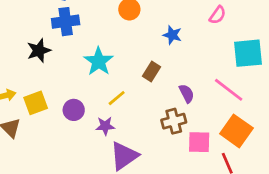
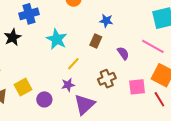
blue star: (172, 35) -> (106, 21), moved
yellow square: (36, 103) -> (23, 87), moved
purple circle: (74, 110) -> (44, 99), moved
brown cross: (174, 121) -> (107, 79), moved

